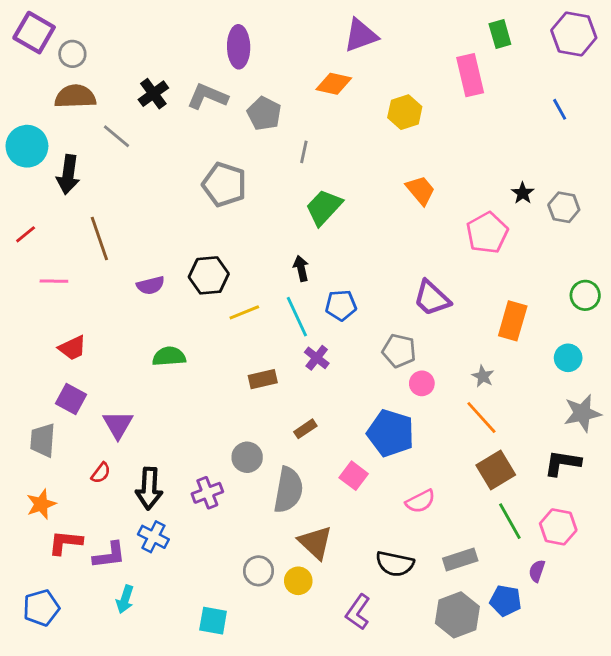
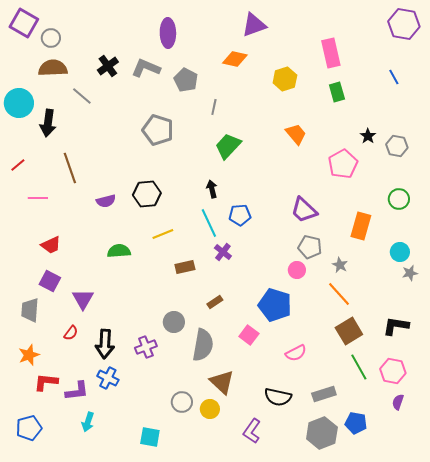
green rectangle: (500, 34) -> (337, 92), moved
green circle: (585, 295) -> (399, 199), moved
yellow line: (244, 312) -> (163, 234), moved
gray pentagon: (399, 351) -> (310, 247), moved
gray star: (582, 413) -> (410, 273), moved, size x0.6
purple semicircle: (537, 571) -> (398, 402), moved

